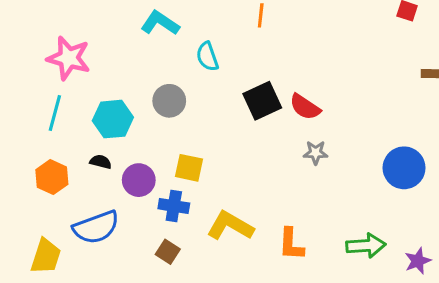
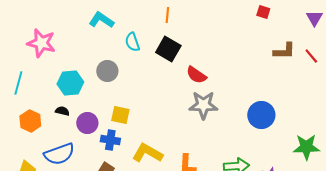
black square: (262, 101) -> (168, 49), moved, turned -35
cyan line: (55, 113) -> (18, 83), moved
gray star: (316, 153) -> (203, 105), size x1.8

